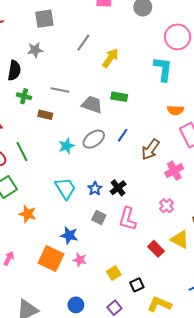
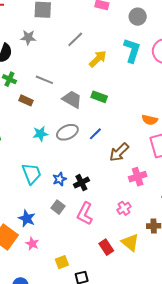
cyan L-shape: (163, 69) -> (132, 50), moved

